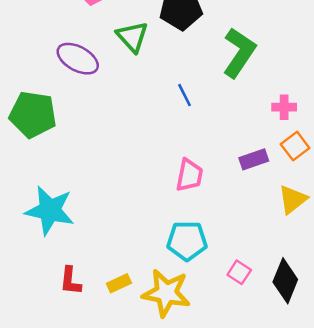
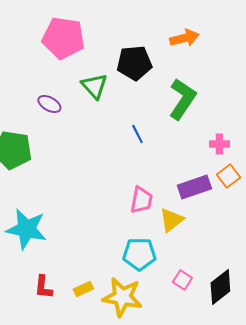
purple ellipse: (78, 59) -> (49, 104), size x0.7
purple rectangle: (254, 159) -> (194, 187), size x1.4
yellow triangle: (293, 199) -> (171, 220), moved
black diamond: (285, 281) -> (220, 287), turned 30

